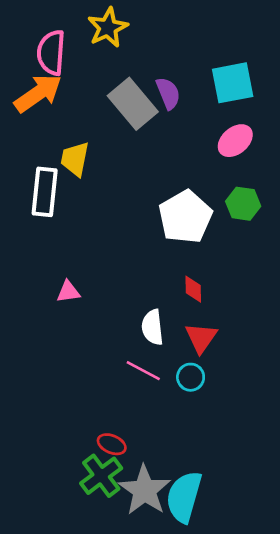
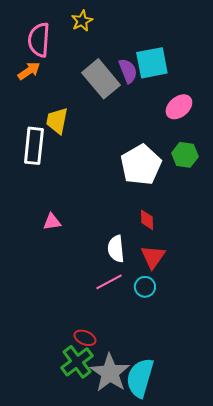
yellow star: (108, 28) -> (82, 21), size x0.7
cyan square: (233, 83) -> (152, 63), moved
orange arrow: (38, 93) -> (29, 71), size x0.6
pink line: (143, 371) -> (109, 282), turned -56

